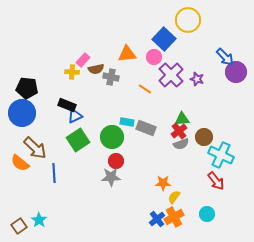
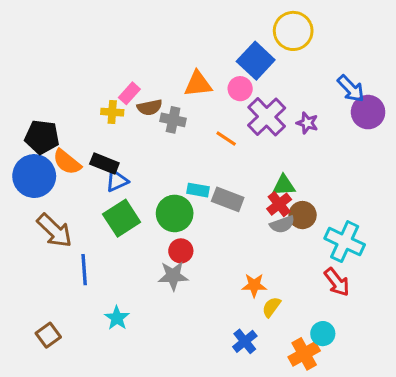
brown circle: (204, 137) -> (303, 215), moved
orange semicircle: (20, 163) -> (67, 162), moved
orange cross: (174, 217) -> (304, 354), moved
cyan star: (39, 220) -> (117, 318), moved
brown square: (19, 226) -> (48, 335), moved

